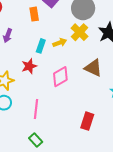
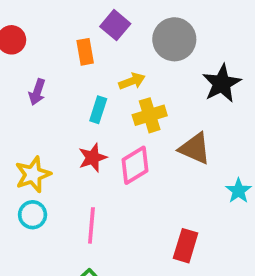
yellow cross: (80, 32) -> (150, 115), moved, turned 30
yellow arrow: (60, 43) -> (132, 81), moved
red star: (29, 66) -> (93, 158), moved

